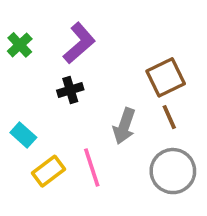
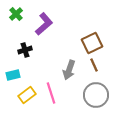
green cross: (20, 45) -> (16, 14), moved
black cross: (70, 90) -> (25, 50), moved
cyan rectangle: (23, 135) -> (13, 75), turned -56

